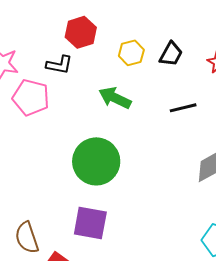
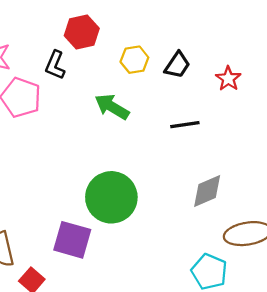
black L-shape: (59, 65) -> (55, 65), turned 96
green circle: (96, 161) -> (111, 197), moved

